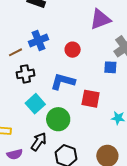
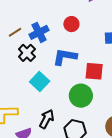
blue cross: (39, 41) -> (39, 32), moved
black cross: (25, 74) -> (27, 53), turned -30
green circle: (58, 119) -> (81, 96), moved

